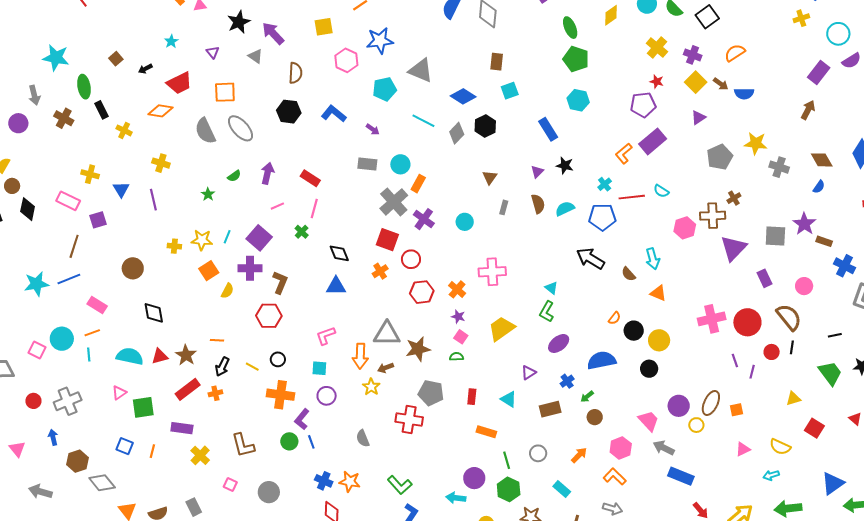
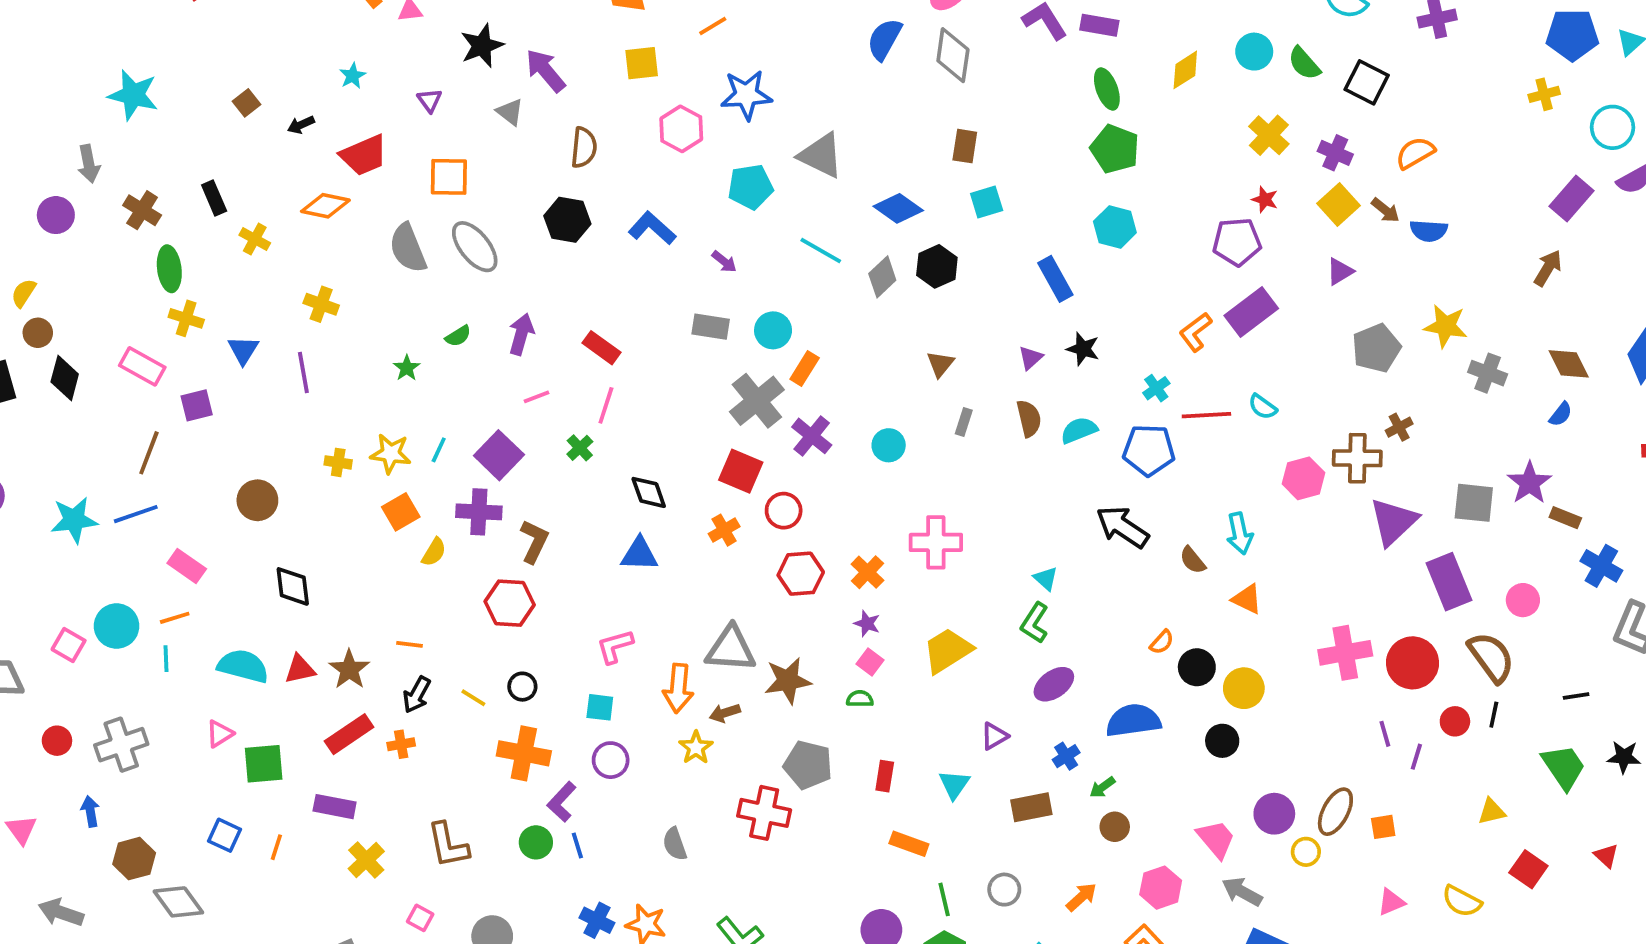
black square: (707, 17) -> (1367, 82), turned -30
green ellipse: (84, 87) -> (169, 269), moved
purple rectangle: (765, 278) -> (1449, 582), size x1.6
cyan triangle: (509, 399) -> (954, 784), turned 30

